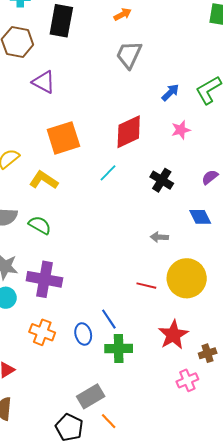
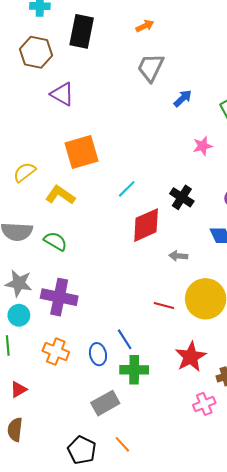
blue arrow: (170, 92) -> (183, 98), moved
red diamond: (129, 132) -> (146, 225), moved
gray rectangle: (91, 396) -> (105, 403), moved

